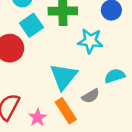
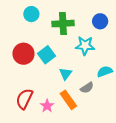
cyan square: (31, 25) -> (46, 55), moved
cyan triangle: (64, 77) -> (66, 74), size x0.6

